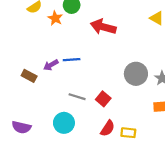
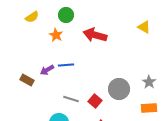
orange star: (55, 18) -> (56, 35), moved
gray circle: (136, 74) -> (119, 89), moved

